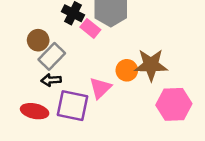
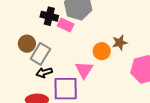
brown star: (151, 65) -> (120, 43), size x0.6

